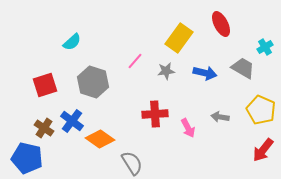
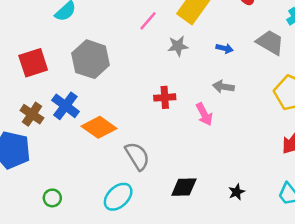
pink line: (135, 61) -> (148, 21), moved
blue arrow: (205, 73) -> (225, 48), size x0.6
red cross: (155, 114) -> (165, 97), size x0.7
gray arrow: (220, 117) -> (223, 87), moved

